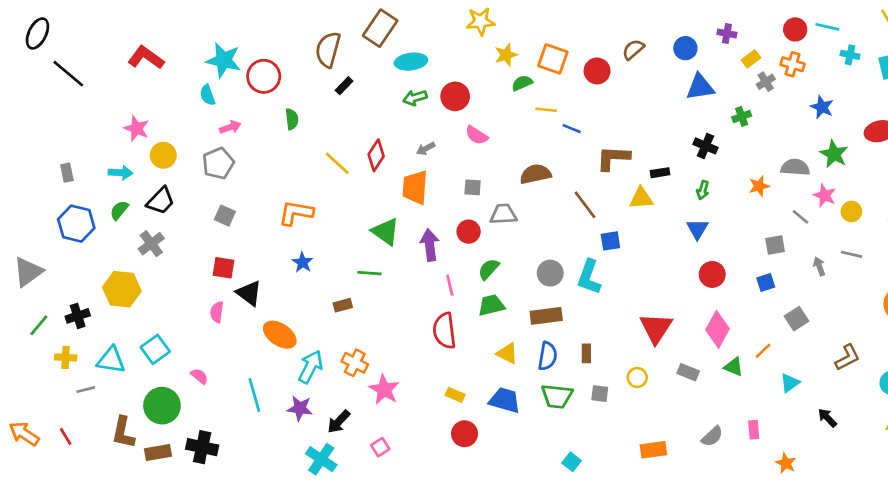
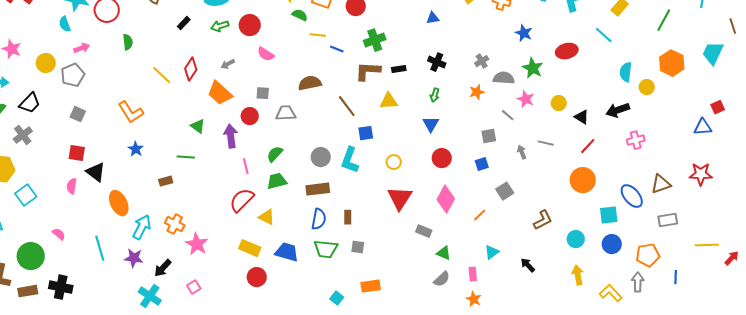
gray cross: (766, 82) -> (482, 61), moved
green semicircle: (522, 83) -> (300, 15), turned 49
black rectangle: (344, 86) -> (184, 23), moved
blue triangle: (700, 87) -> (433, 18), size x0.6
green cross: (742, 116) -> (375, 40), moved, size x1.5
yellow circle: (163, 155) -> (46, 63), moved
black rectangle: (660, 173) -> (399, 69), moved
orange trapezoid: (415, 187) -> (220, 93), turned -52
yellow circle: (851, 212) -> (559, 103), moved
orange L-shape: (296, 213) -> (131, 112), turned -132
green triangle: (386, 232) -> (198, 126), size x0.7
red circle: (469, 232) -> (250, 116), moved
red semicircle: (444, 331) -> (242, 200), turned 52
orange ellipse: (280, 335) -> (119, 203), turned 30
cyan square: (155, 349) -> (26, 195), moved
yellow triangle: (507, 353) -> (267, 217), moved
green triangle: (734, 367) -> (444, 253), moved
yellow circle: (637, 378) -> (394, 162), moved
cyan triangle: (790, 383) -> (492, 252), moved
yellow rectangle: (455, 395) -> (250, 248), size x1.5
orange rectangle: (653, 450) -> (371, 286), moved
orange star: (786, 463) -> (474, 299), moved

